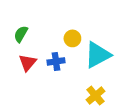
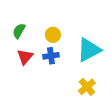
yellow circle: (72, 38) -> (53, 35), moved

